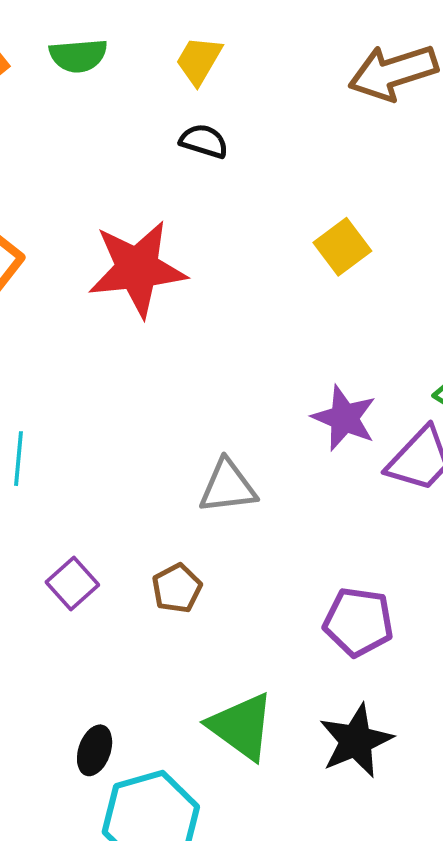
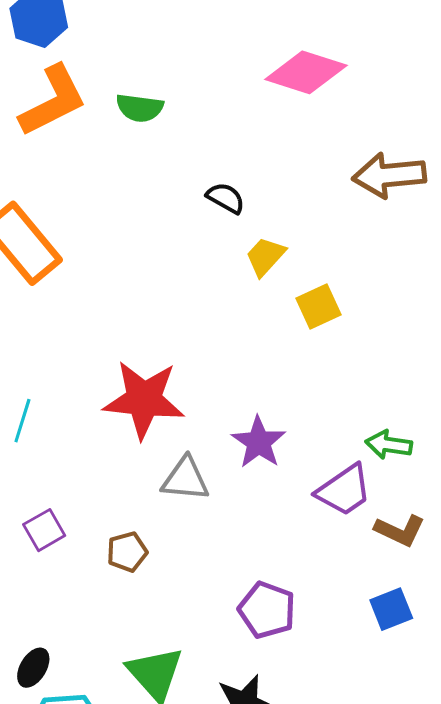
yellow trapezoid: (199, 60) -> (265, 256), moved
red star: (137, 269) -> (144, 400), moved
purple star: (344, 418) -> (259, 442), moved

